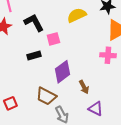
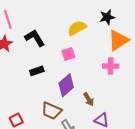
pink square: (53, 39) -> (68, 54), moved

